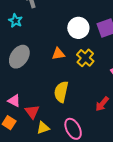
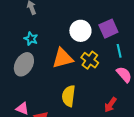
cyan star: (15, 21) -> (31, 39), moved
orange triangle: (58, 54) -> (63, 58), size x1.6

